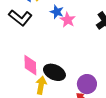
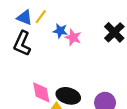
black L-shape: (20, 18) -> (22, 43), turned 85

